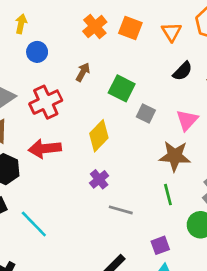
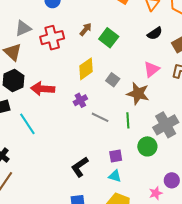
brown arrow: (83, 72) -> (86, 29), moved
gray square: (146, 113) -> (113, 80), moved
red arrow: (45, 149) -> (43, 89), moved
gray line: (121, 210) -> (100, 117), moved

